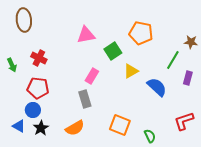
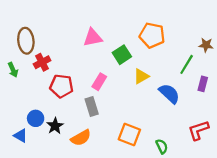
brown ellipse: (24, 20) -> (26, 41), moved
red cross: (39, 58) -> (42, 62), turned 35
red pentagon: (38, 88) -> (61, 86), moved
black star: (41, 128) -> (55, 126), moved

